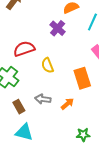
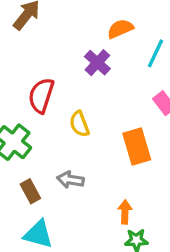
red semicircle: (24, 49) -> (41, 96), turned -55
orange arrow: (67, 104) -> (125, 212), moved, turned -48

